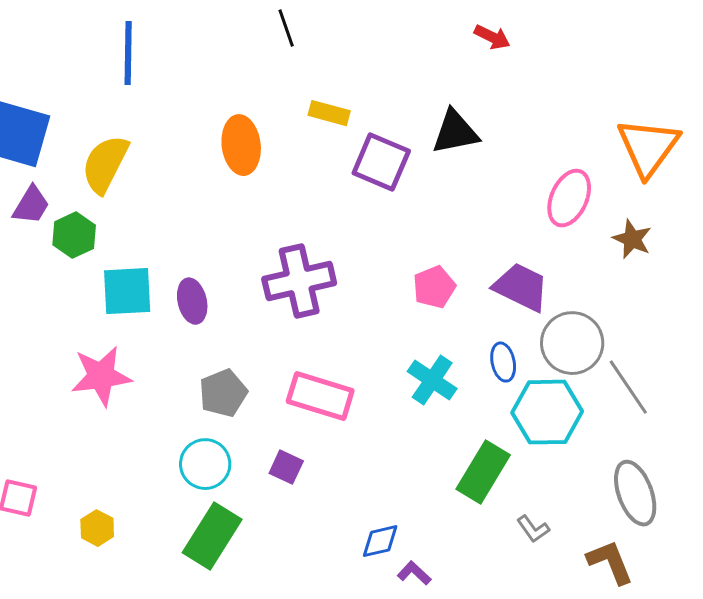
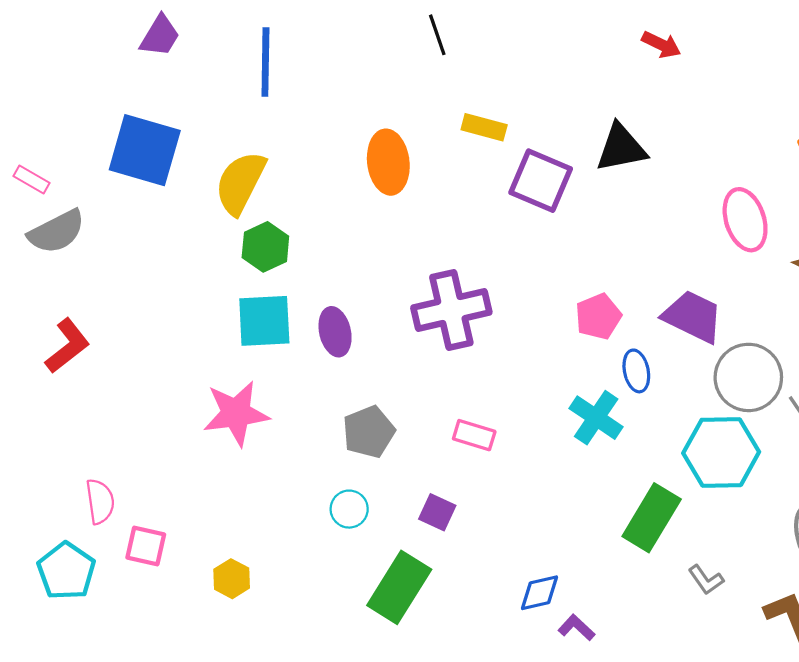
pink ellipse: (569, 198) -> (745, 220), turned -42
purple trapezoid: (31, 205) -> (160, 36), moved
green hexagon: (74, 235) -> (265, 247), moved
blue ellipse: (503, 362) -> (636, 371), moved
pink rectangle: (320, 396) -> (474, 435), size x0.6
cyan circle: (205, 464) -> (349, 509), size x0.7
green rectangle: (212, 536) -> (399, 587), moved

